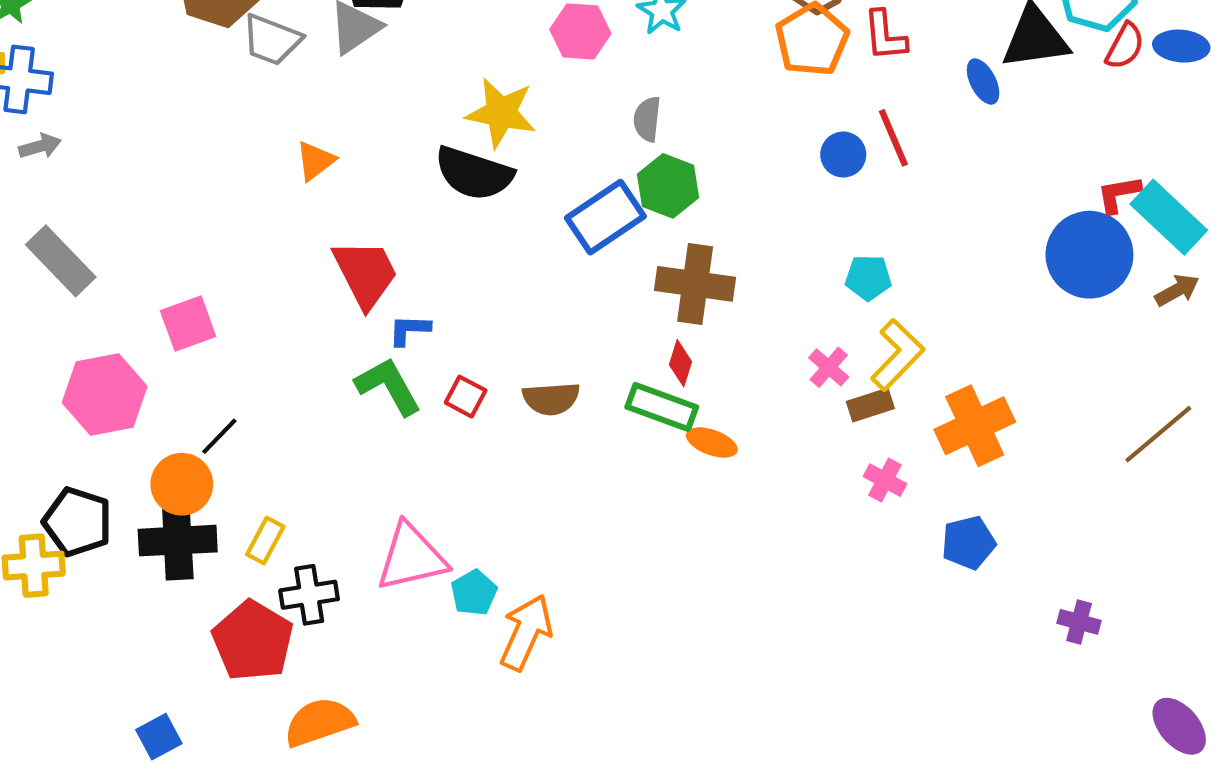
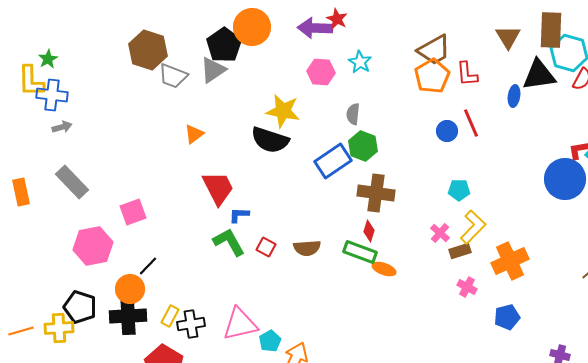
blue ellipse: (983, 82) -> (514, 96), turned 35
black cross: (309, 595) -> (191, 324), moved

